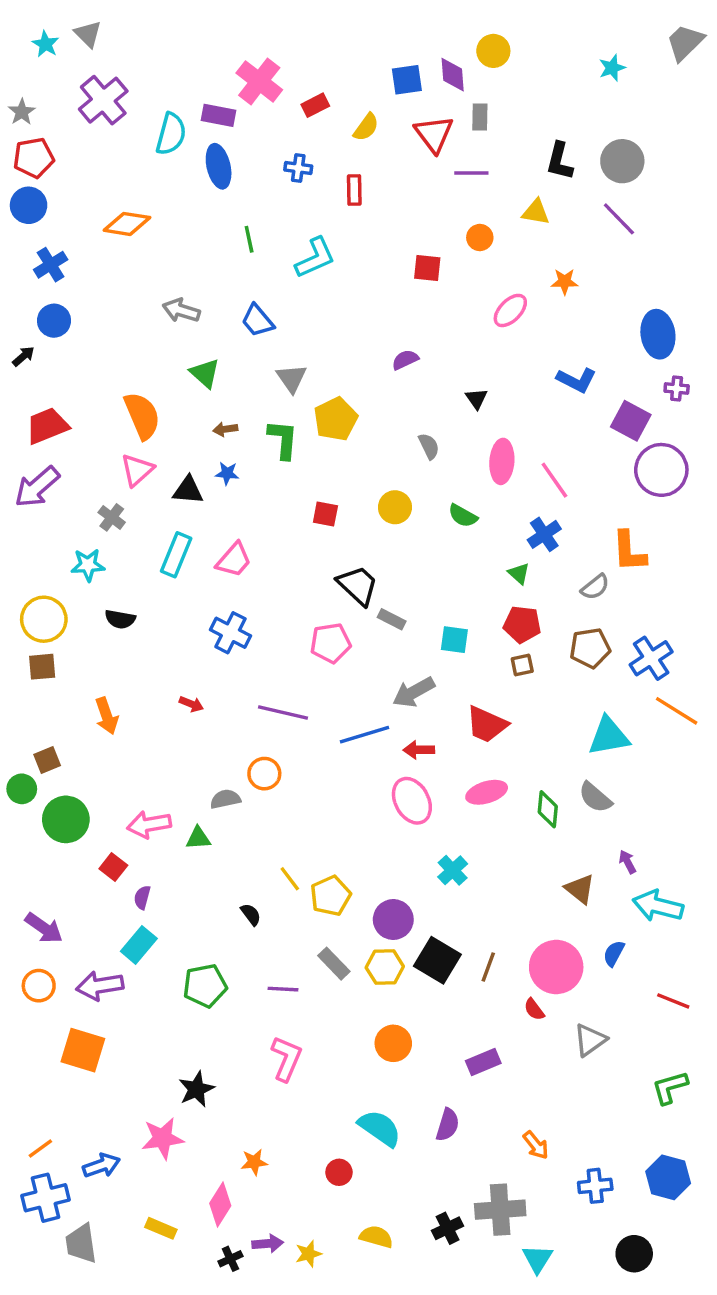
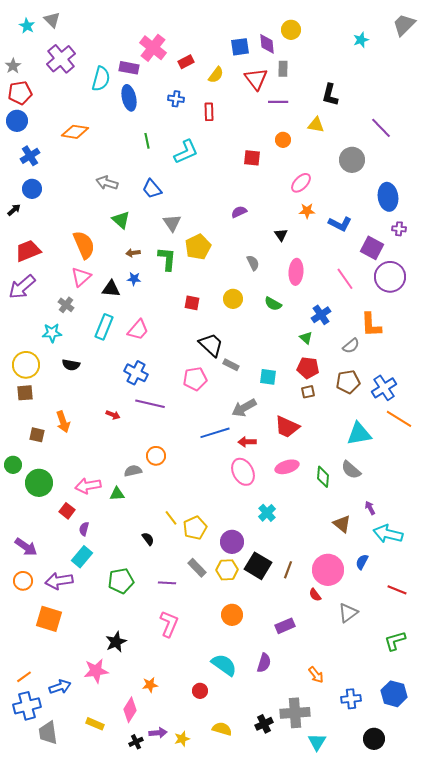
gray circle: (622, 161) -> (352, 160), moved
purple line: (619, 219) -> (381, 128), moved
orange star: (565, 282) -> (307, 211), moved
pink line: (554, 480) -> (345, 279), moved
purple line: (283, 713) -> (150, 404), moved
brown square: (47, 760) -> (37, 435), moved, turned 35

